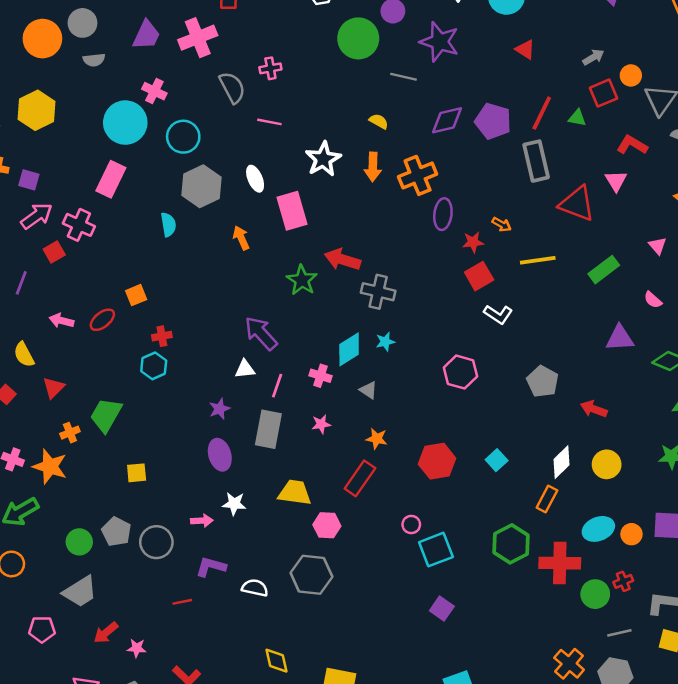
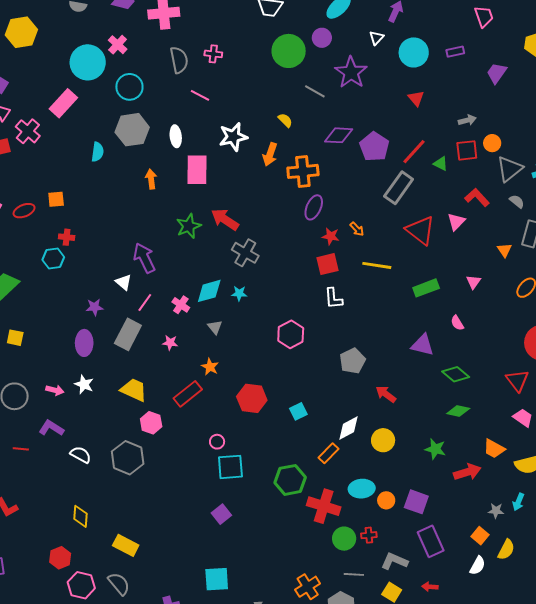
gray rectangle: (536, 161) -> (399, 188), turned 32
white L-shape: (498, 314) -> (333, 298), turned 35
white triangle: (245, 369) -> (124, 282), turned 30

